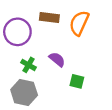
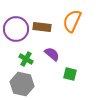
brown rectangle: (49, 18) -> (42, 27), moved

